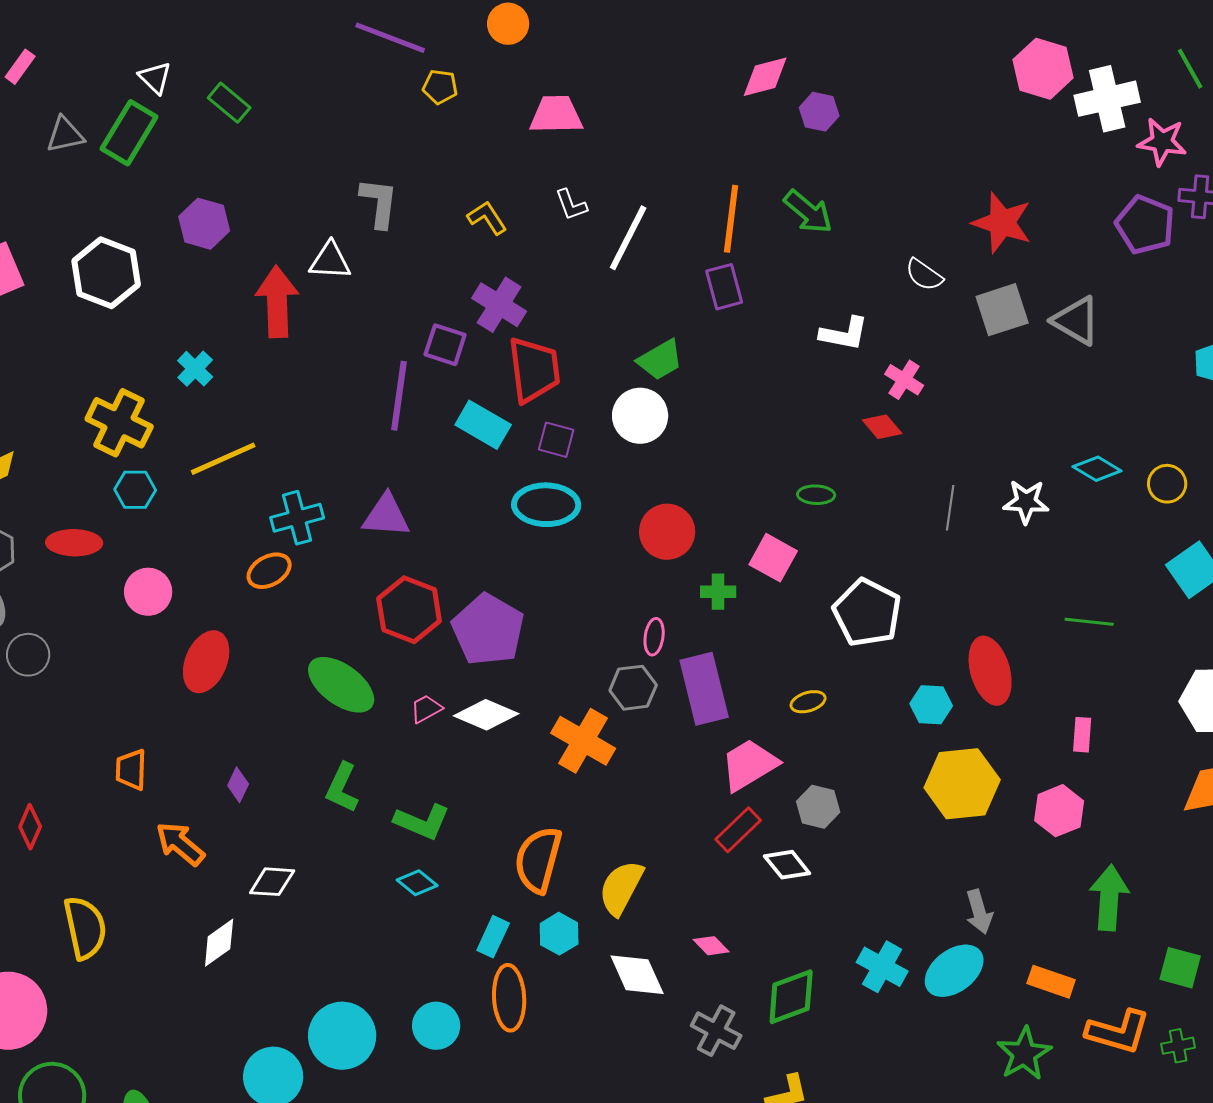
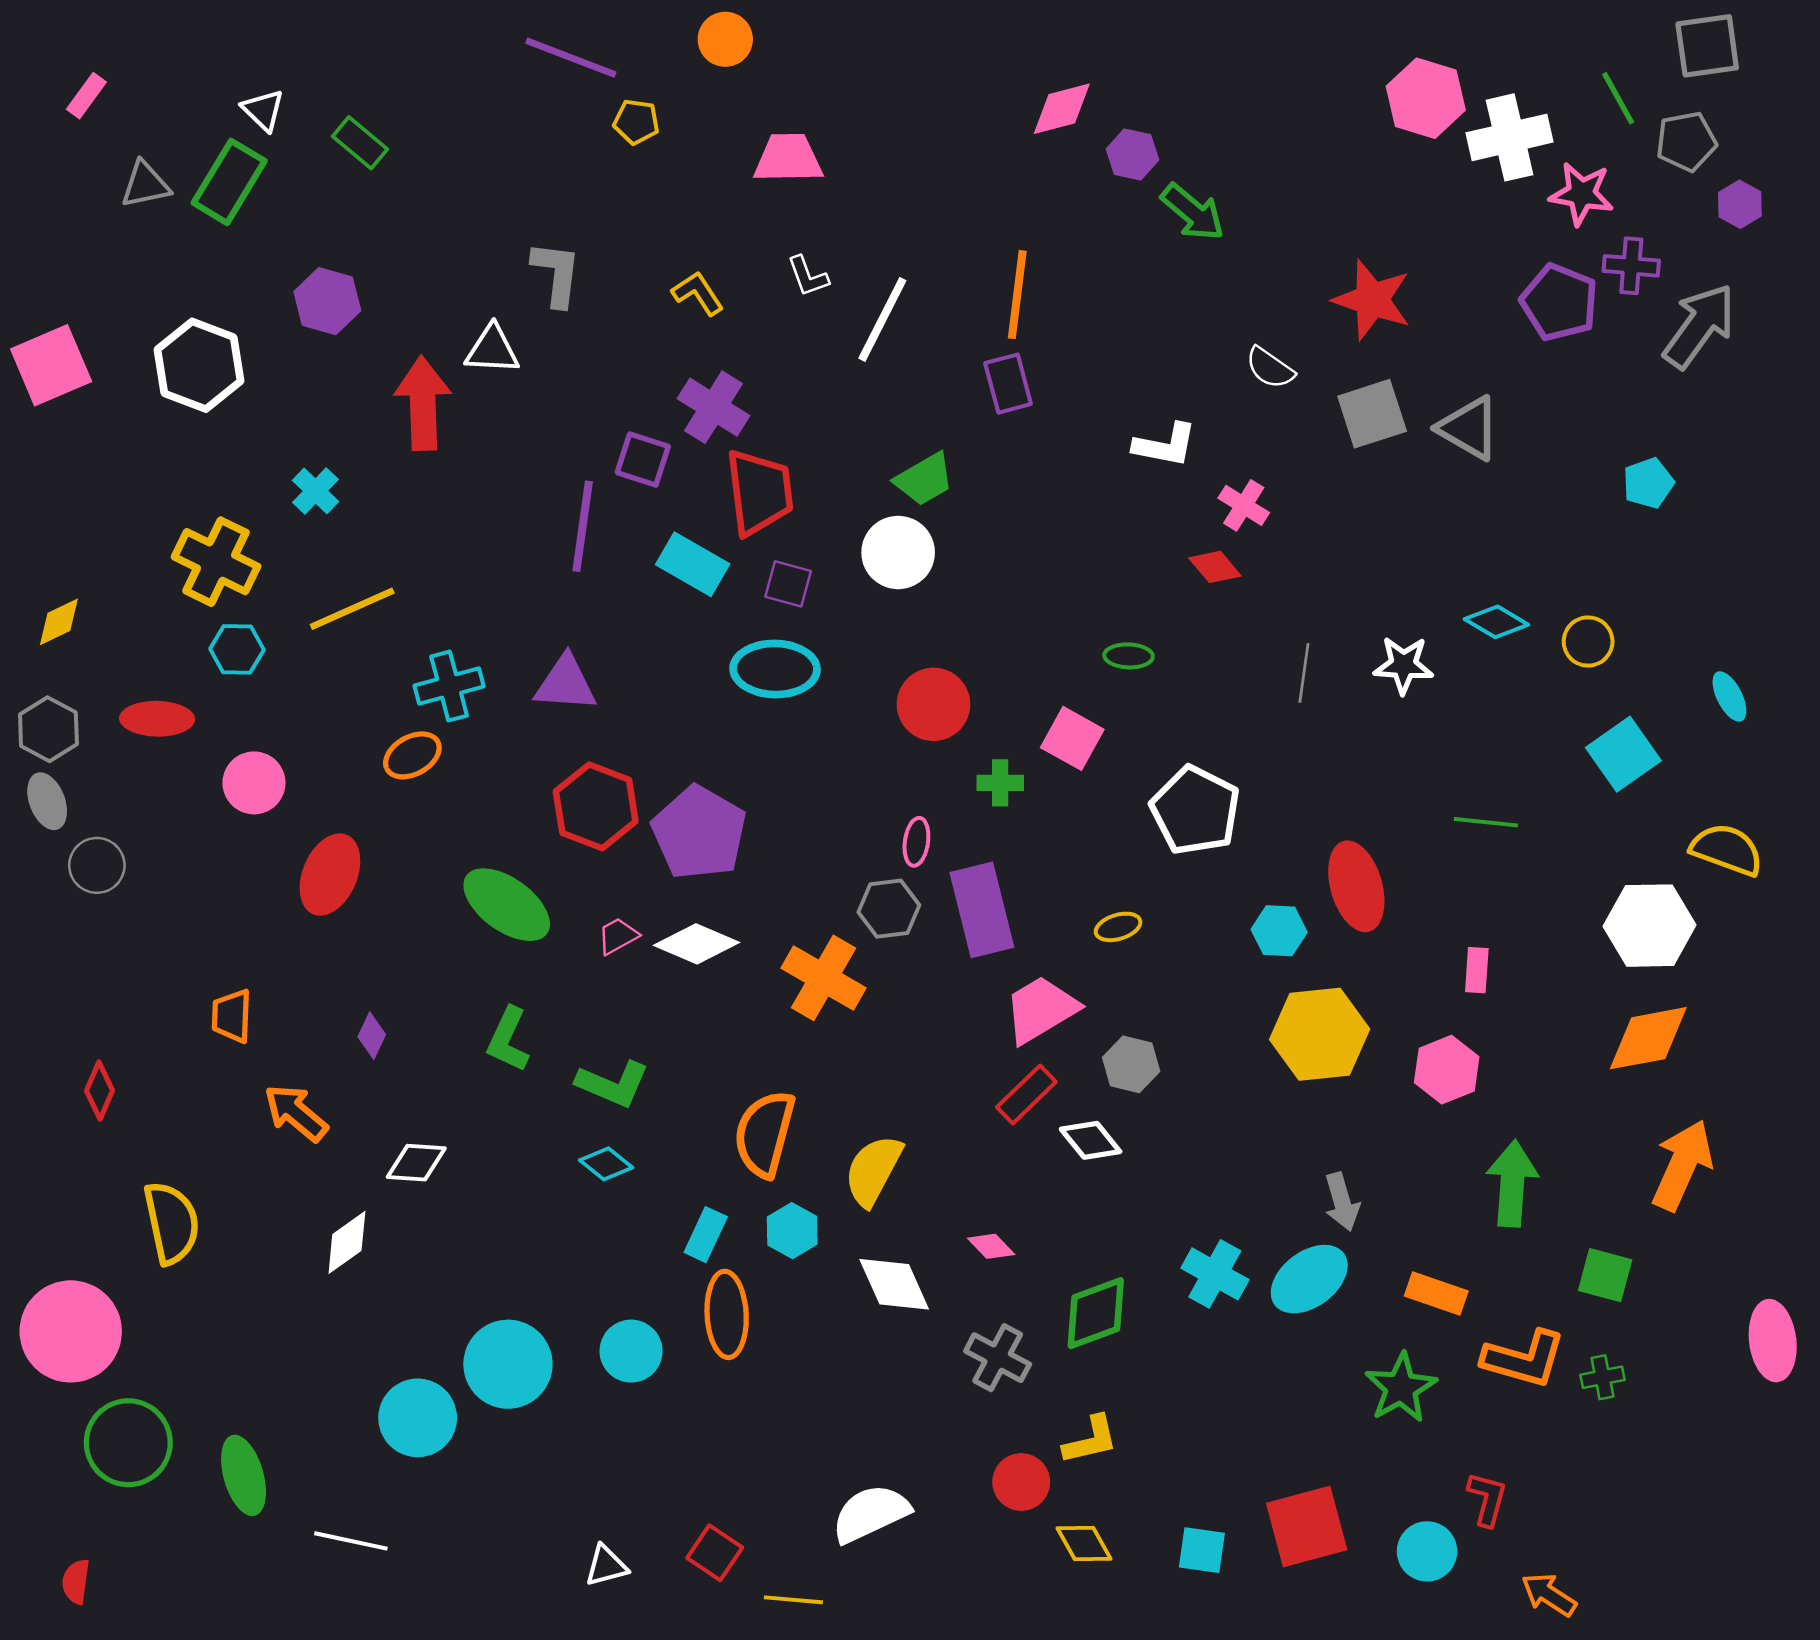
green arrow: (808, 212) -> (1193, 212), moved

